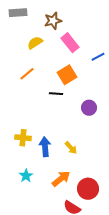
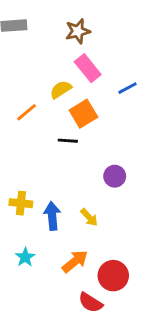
brown star: (53, 21) -> (78, 31), moved
yellow semicircle: (35, 43) -> (61, 90), moved
purple circle: (89, 108) -> (115, 176), moved

